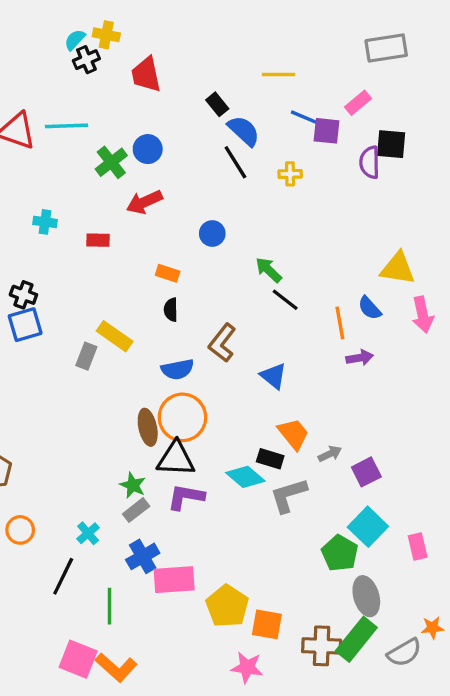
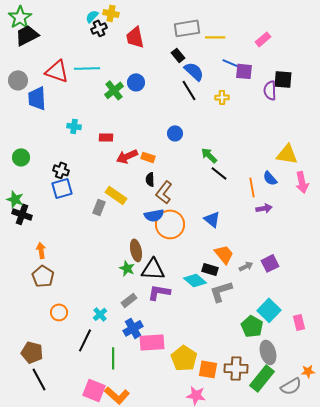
gray rectangle: (386, 48) -> (187, 28), moved
pink rectangle: (358, 103) -> (263, 39), moved
red arrow: (144, 202) -> (127, 156), moved
brown L-shape: (222, 343) -> (164, 192), moved
orange circle: (182, 417) -> (170, 224), moved
purple square: (366, 472) -> (270, 263), moved
green star: (133, 485) -> (127, 268), moved
brown cross: (322, 646) -> (236, 368), moved

